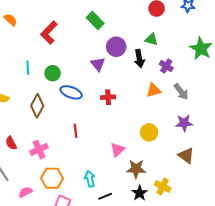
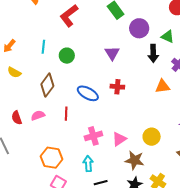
purple circle: (116, 47) -> (139, 28), moved
blue ellipse: (71, 92) -> (88, 93), moved
red line: (76, 131) -> (66, 114), moved
yellow circle: (149, 132) -> (152, 137), moved
pink cross: (39, 149) -> (93, 136), moved
pink semicircle: (25, 192) -> (38, 115), moved

